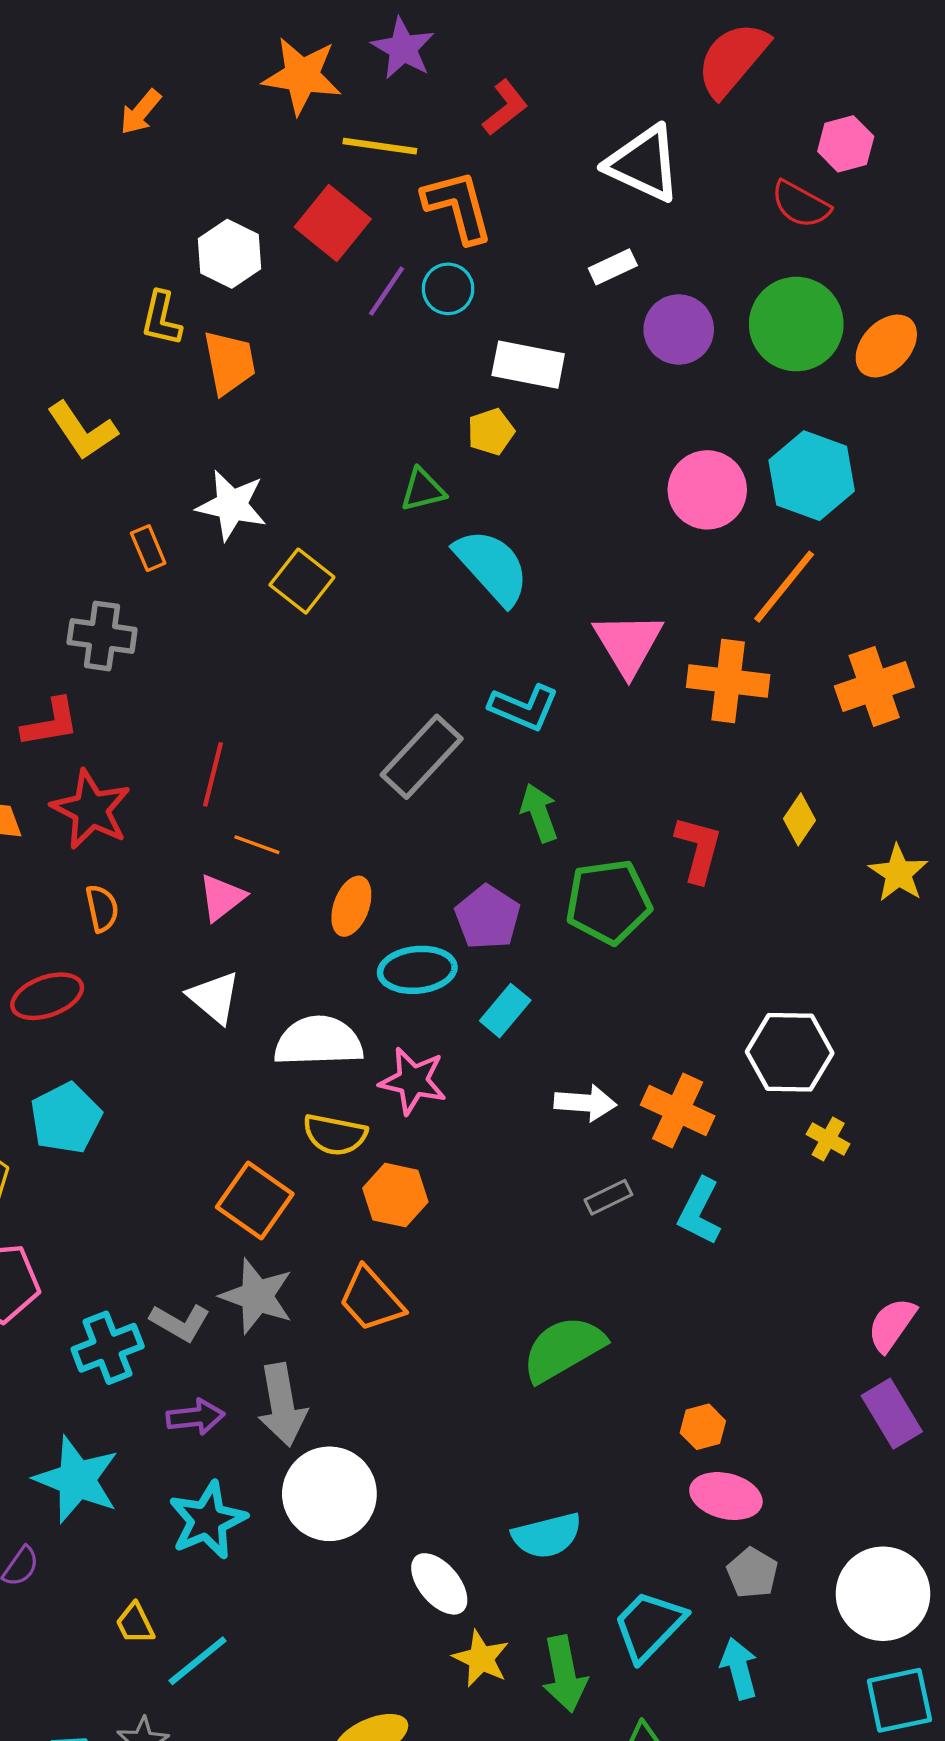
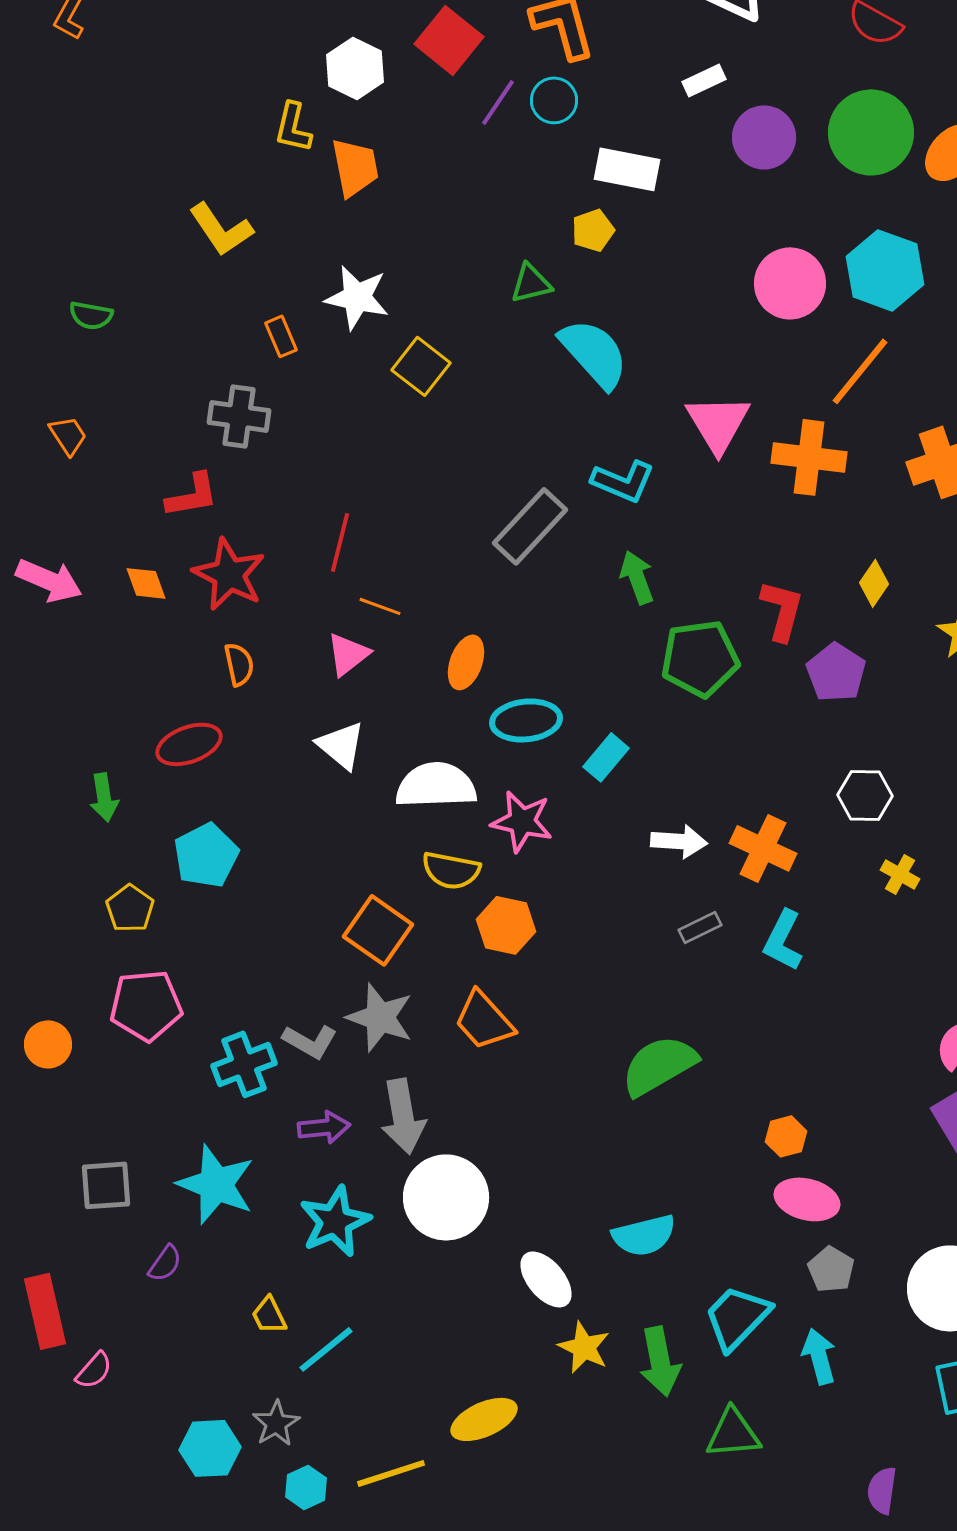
purple pentagon: (488, 917) -> (836, 672), moved
white hexagon: (790, 1052) -> (865, 795), size x0.7

